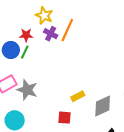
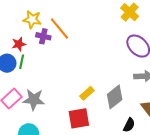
orange line: (67, 30) -> (59, 28), turned -50
red square: (65, 118) -> (79, 118), size x1.5

